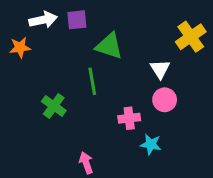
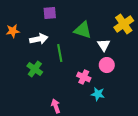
white arrow: (43, 20) -> (39, 39), moved
green triangle: (109, 46) -> (83, 30), moved
pink cross: (129, 118) -> (84, 77), turned 32

